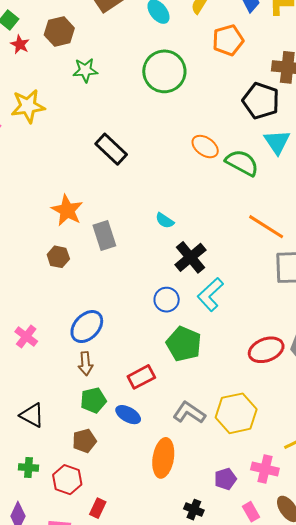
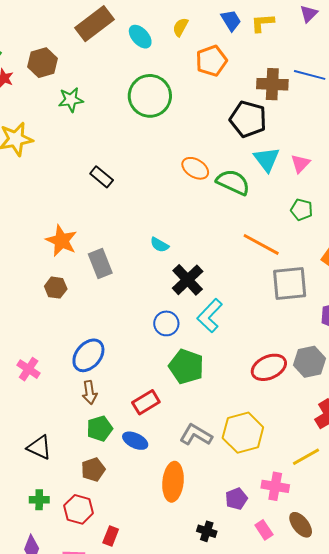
black rectangle: (111, 149) -> (102, 177), size x0.7

